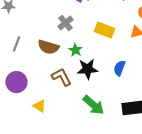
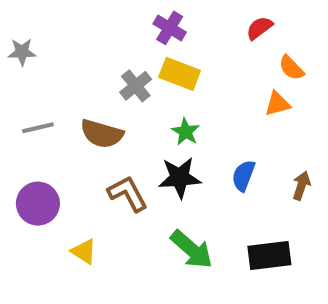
yellow rectangle: (104, 30) -> (180, 74), moved
gray line: (16, 44) -> (38, 128), turned 56
green star: (75, 50) -> (186, 132), moved

